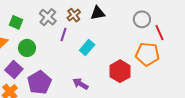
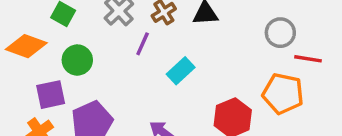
red line: (159, 33) -> (308, 59), turned -63
purple square: (14, 70) -> (51, 95), turned 30

